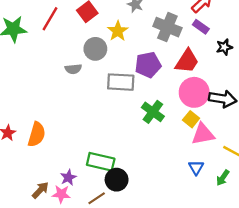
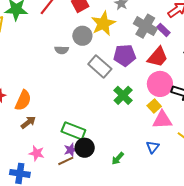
purple rectangle: (201, 27) -> (163, 30), moved
yellow star: (118, 31) -> (103, 24), size x1.4
gray rectangle: (121, 82) -> (100, 67), turned 30
purple star: (68, 177) -> (71, 150), moved
green arrow: (223, 178) -> (118, 158), moved
brown arrow: (40, 190) -> (28, 122), moved

